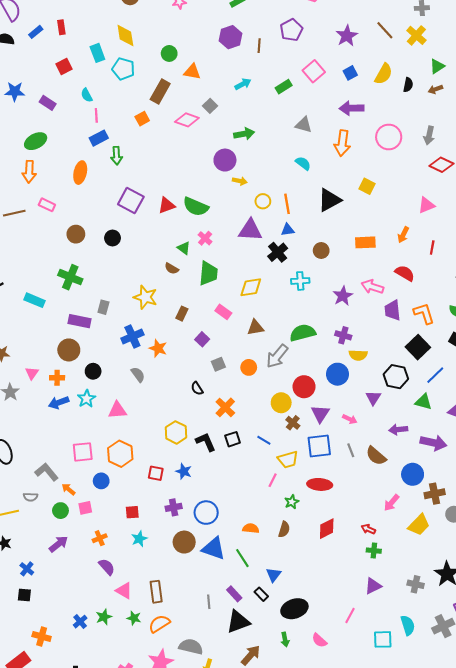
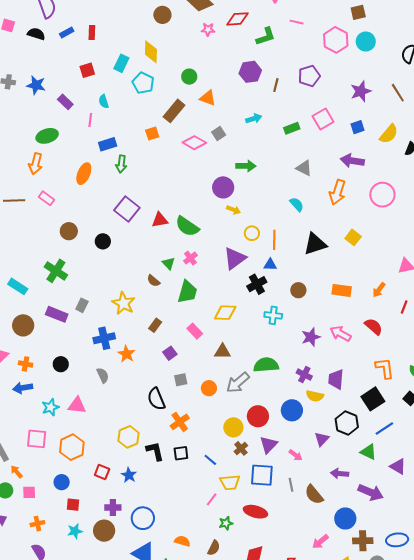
cyan rectangle: (97, 53) -> (121, 63), turned 36
pink line: (96, 115) -> (90, 120), moved
purple triangle: (250, 230) -> (235, 258), turned -50
purple trapezoid: (393, 310) -> (336, 379), moved
brown circle: (69, 350) -> (23, 325), moved
black semicircle: (197, 388) -> (156, 399), size x1.6
cyan star: (87, 399) -> (51, 407), moved
blue circle: (101, 481) -> (62, 482), moved
brown circle: (184, 542) -> (104, 531), moved

